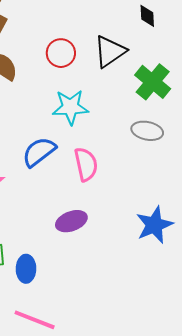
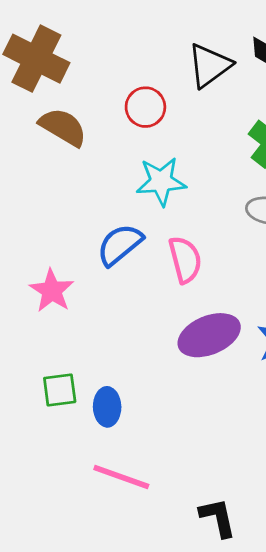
black triangle: (110, 51) -> (209, 65), moved
purple ellipse: (71, 221) -> (209, 335), moved, size x1.4

